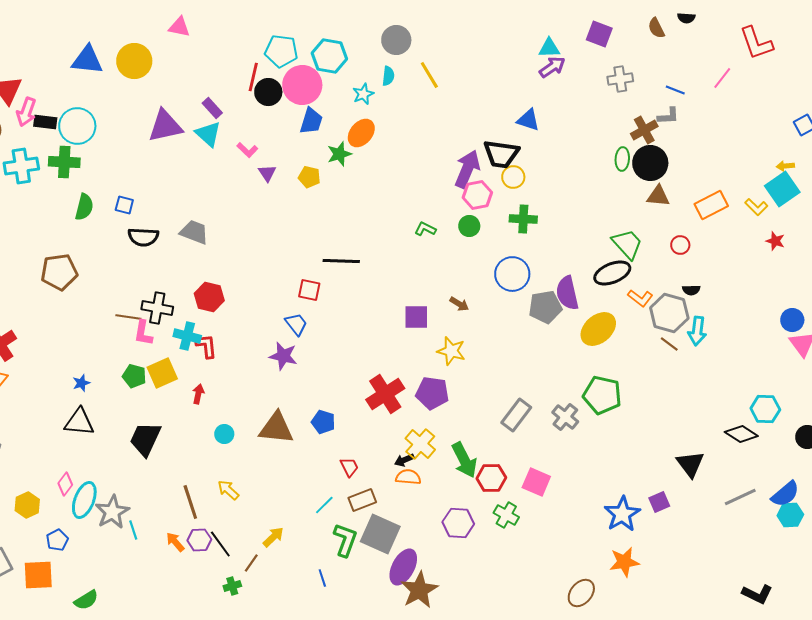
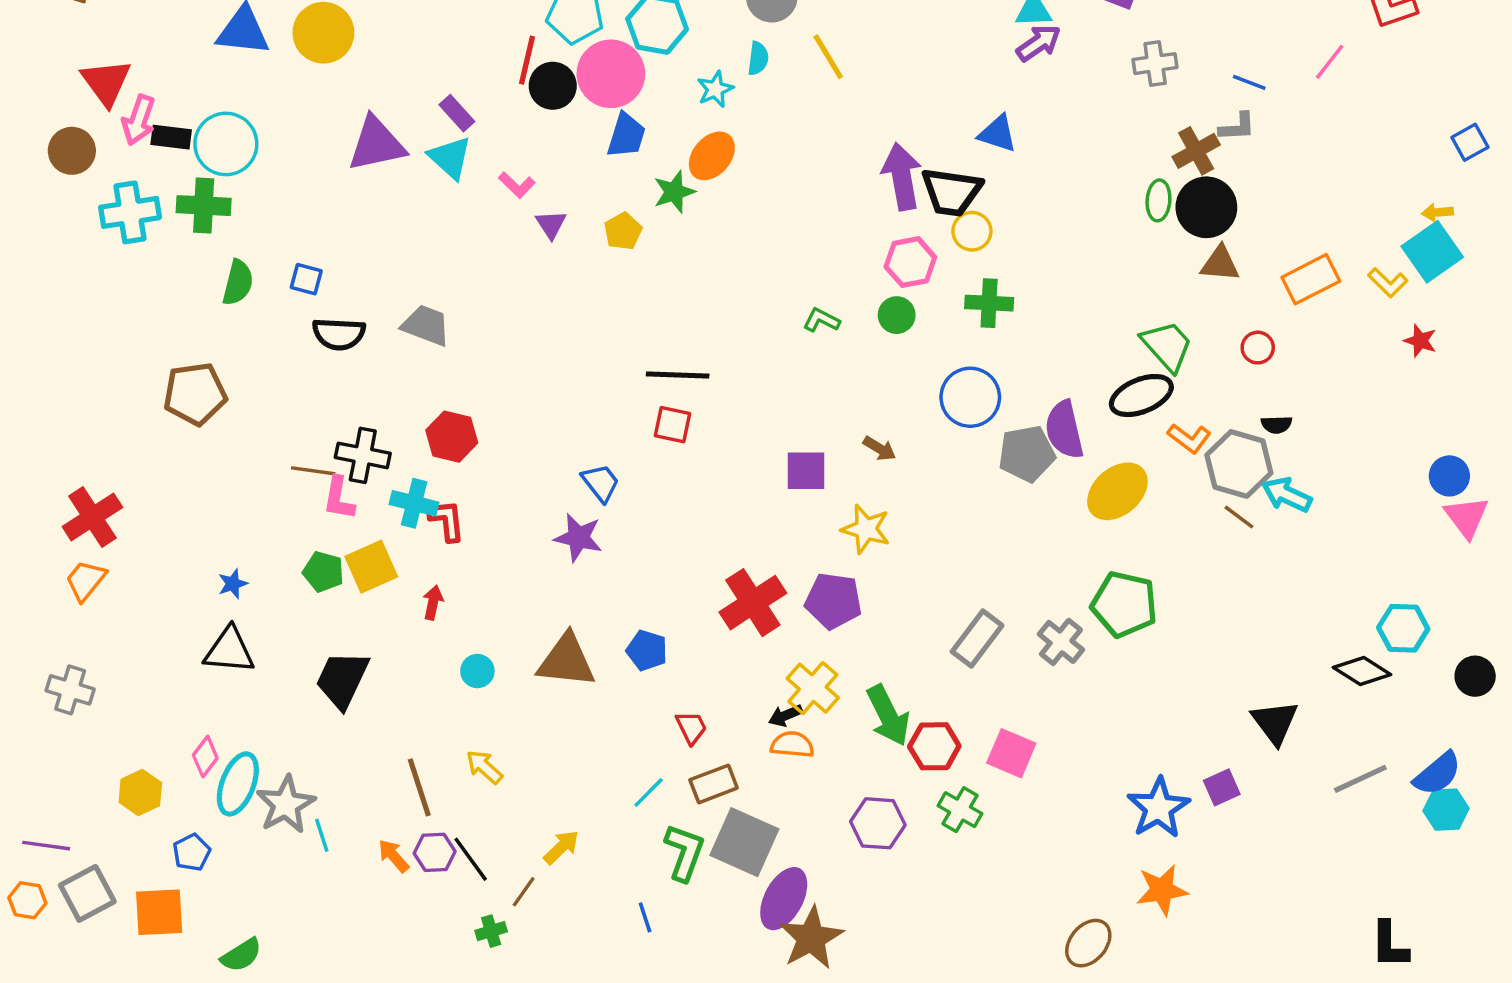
purple arrow: (467, 169) -> (902, 176), moved, turned -33
yellow pentagon: (309, 177) -> (623, 231), turned 30
red square: (309, 290) -> (672, 425), moved
cyan arrow: (697, 331) -> (1287, 495), turned 108
black L-shape: (757, 594) -> (1389, 945), turned 64

